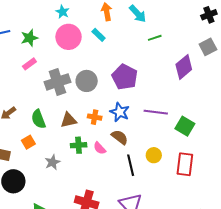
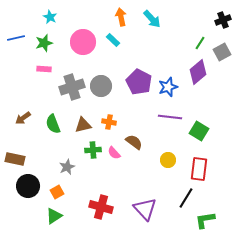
cyan star: (62, 12) -> (50, 17), moved
green line: (155, 38) -> (200, 43), moved, turned -40
pink rectangle: (29, 64) -> (44, 69), turned 40
blue star: (120, 112) -> (168, 87), moved, turned 30
orange square: (28, 142) -> (57, 192), moved
black line: (131, 165) -> (186, 198), moved, turned 45

